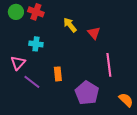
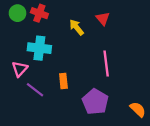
red triangle: (94, 33) -> (103, 19), moved
cyan cross: (36, 44) -> (39, 48), size x1.5
pink line: (109, 65) -> (106, 63), moved

